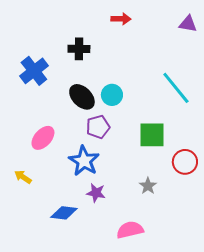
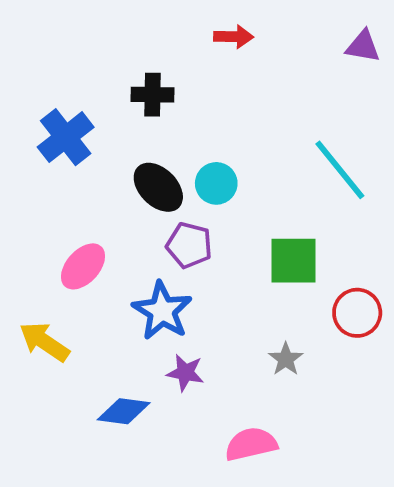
purple pentagon: (98, 127) -> (189, 245), turned 30
yellow arrow: (23, 177) -> (44, 342), size x1.5

